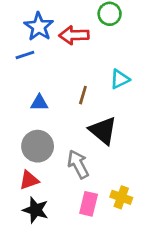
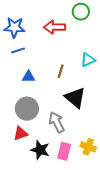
blue star: (39, 27) -> (14, 27), moved, turned -30
blue line: (25, 55) -> (18, 50), moved
black star: (36, 210) -> (40, 150), moved

